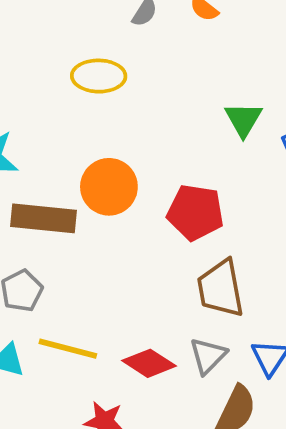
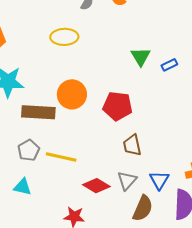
brown trapezoid: (221, 288) -> (132, 145), size x0.7
yellow line: (68, 349) -> (61, 157), moved

